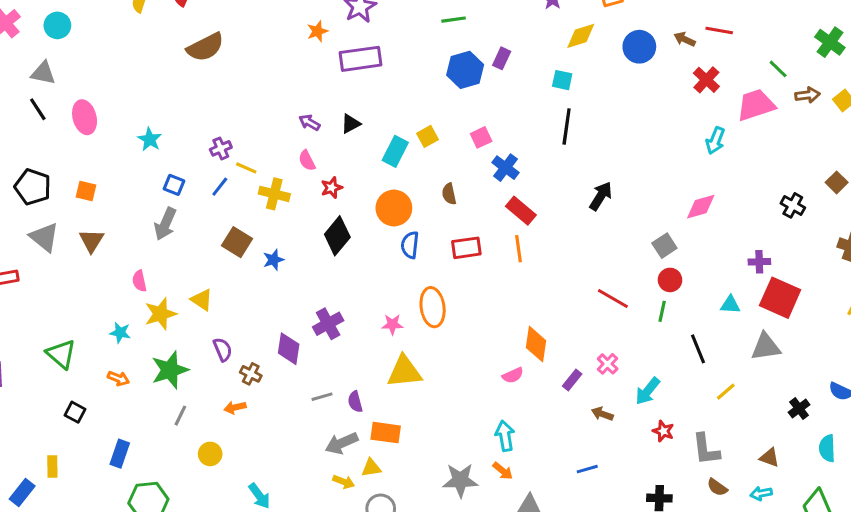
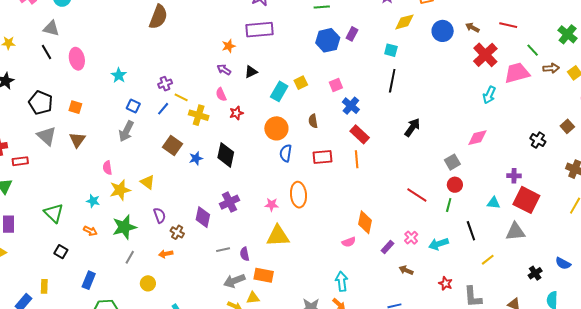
orange star: (317, 31) -> (229, 46), moved
red line: (719, 31) -> (508, 25), moved
brown semicircle: (205, 47) -> (158, 17), turned -45
red cross: (706, 80) -> (485, 55), size x1.4
black diamond: (337, 236) -> (226, 155), moved, turned -30
cyan arrow: (648, 391) -> (439, 244), moved, turned 30

